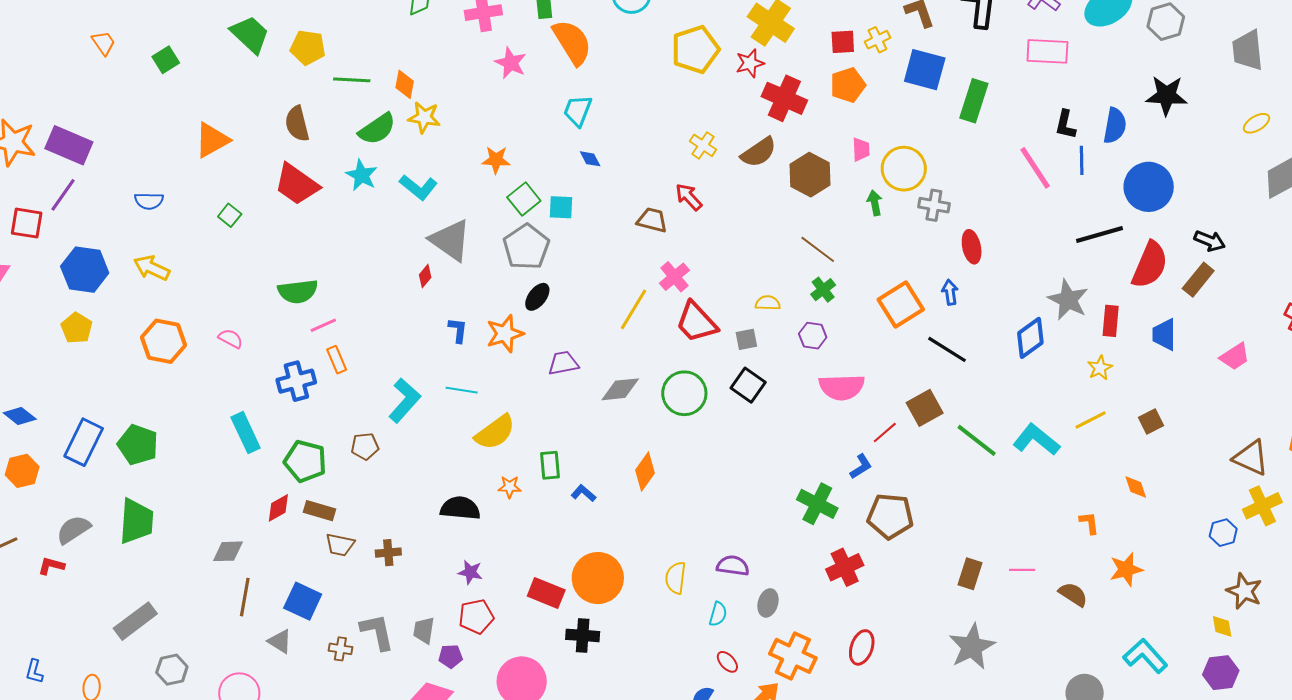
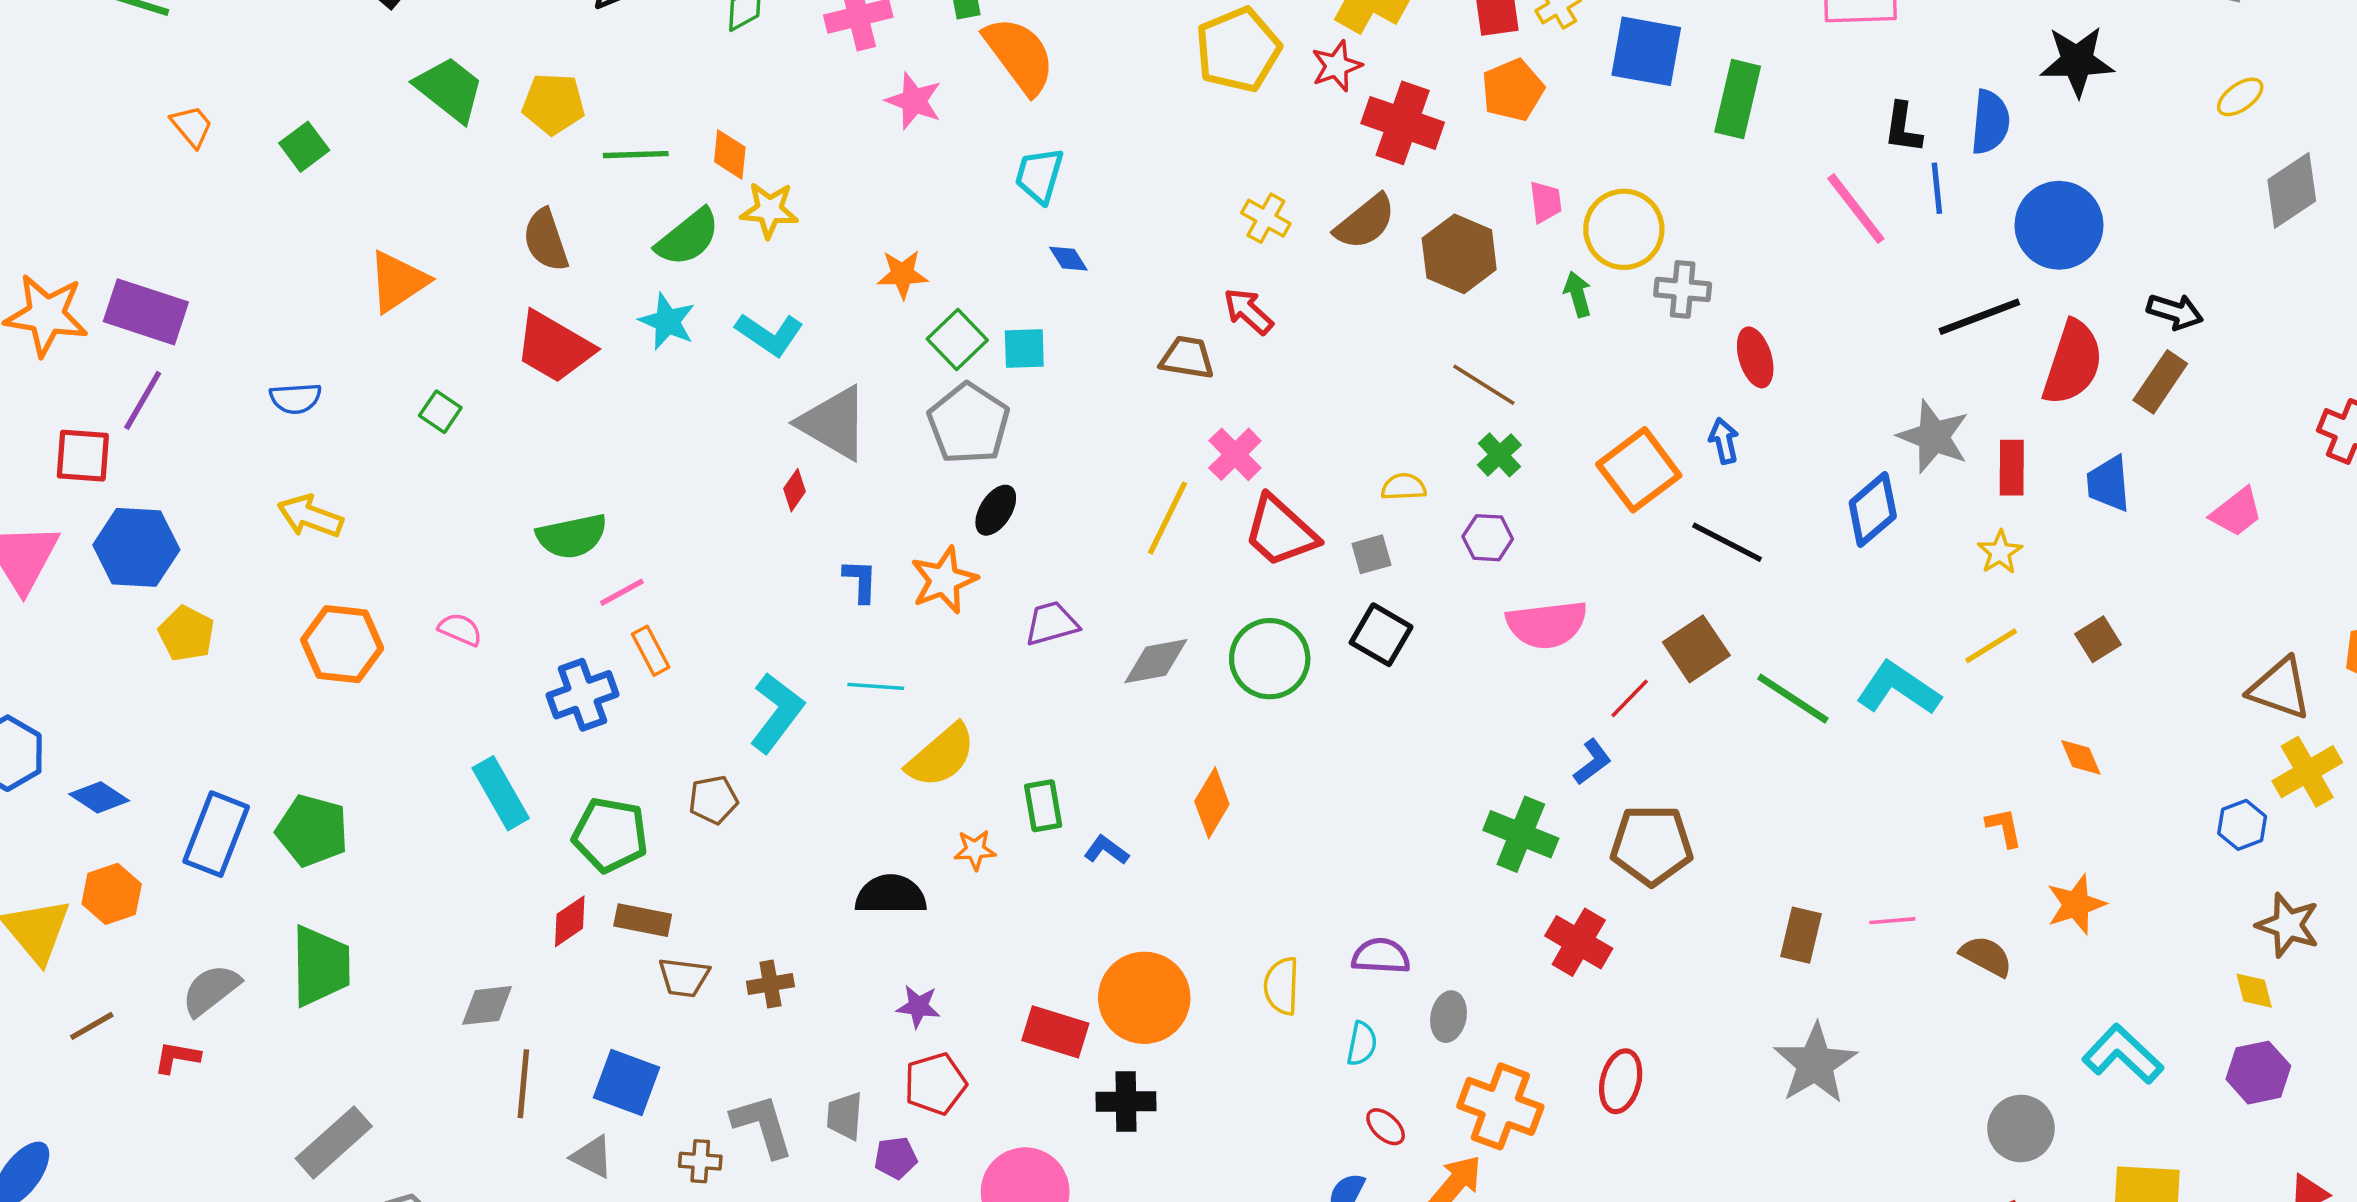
blue hexagon: (85, 270) -> (136, 547), moved
red cross: (845, 567) -> (1579, 942), turned -30

